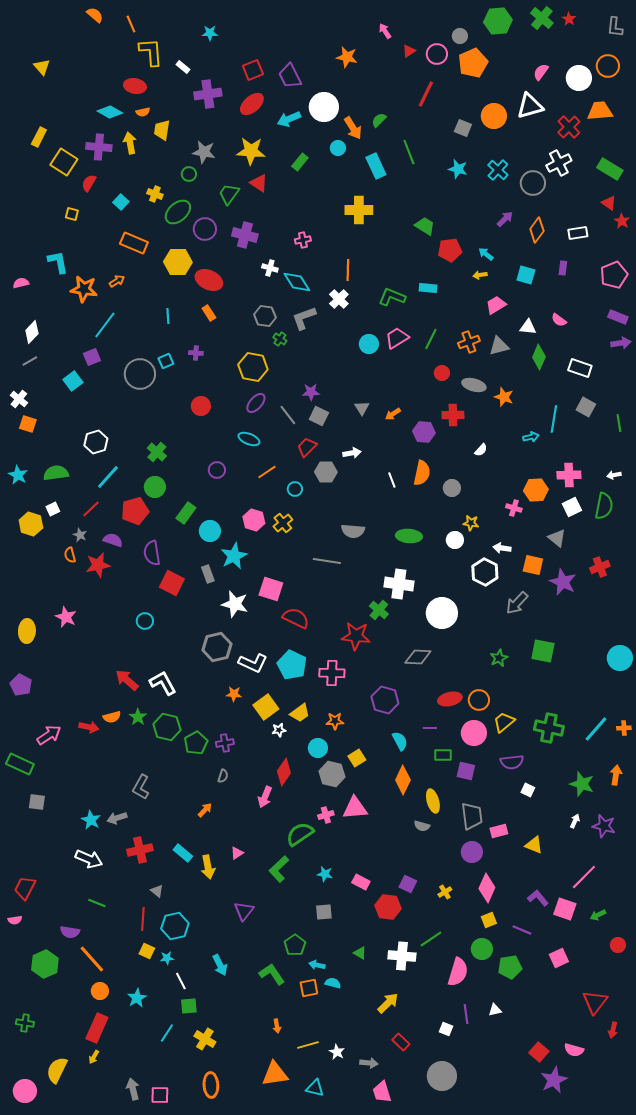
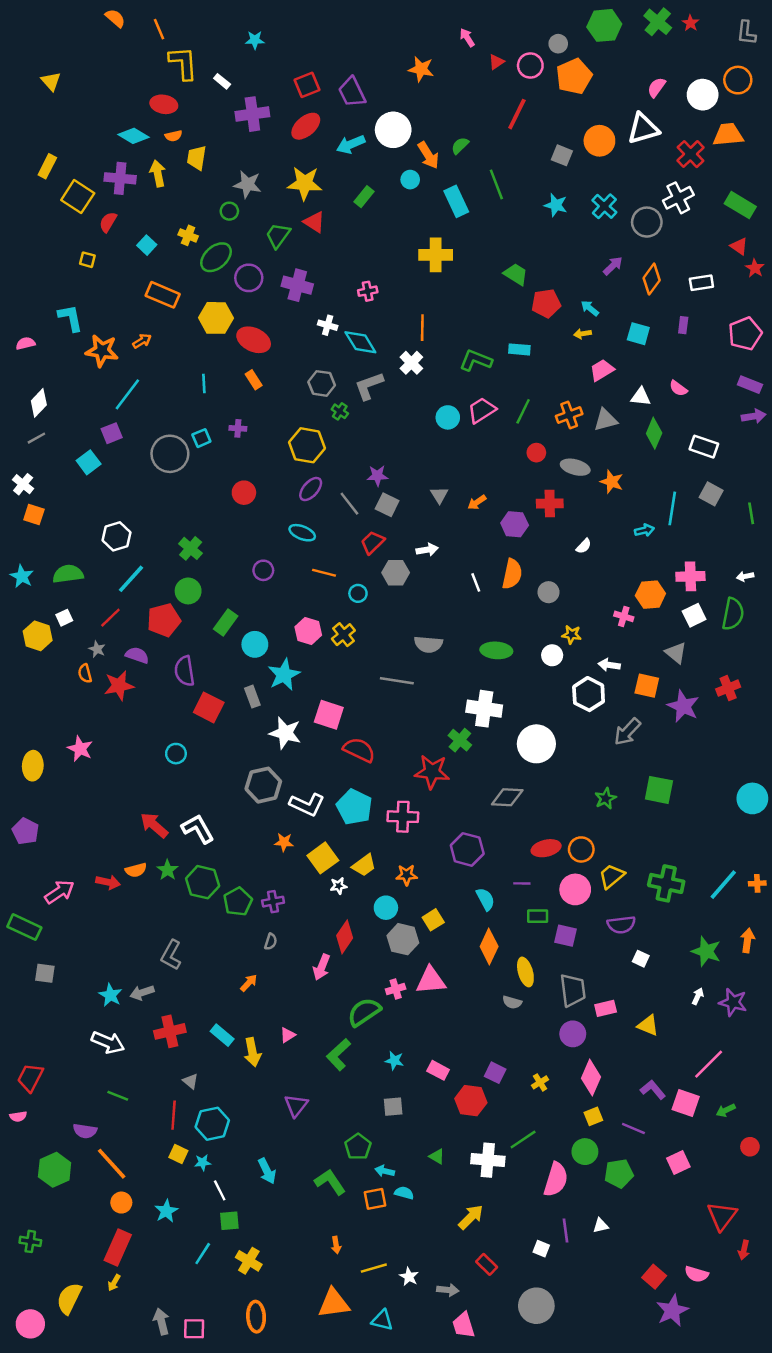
orange line: (267, 472) -> (324, 573), turned 48

